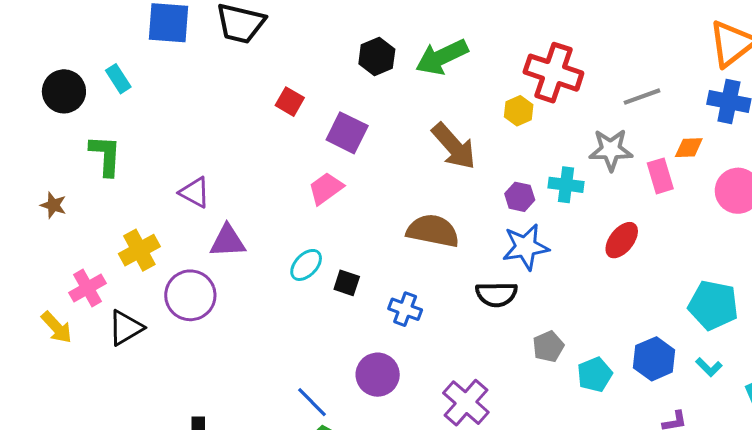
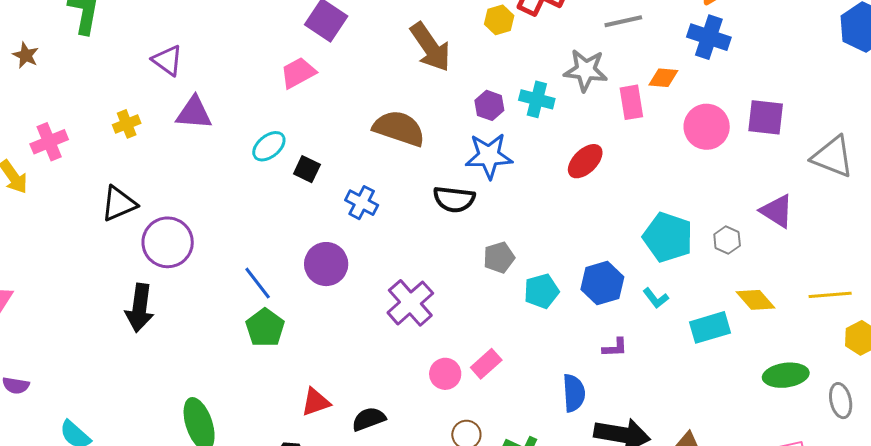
yellow cross: (139, 250) -> (127, 124), moved, size x0.7
purple circle: (190, 295) -> (168, 242), moved
black triangle: (126, 328) -> (119, 204), moved

